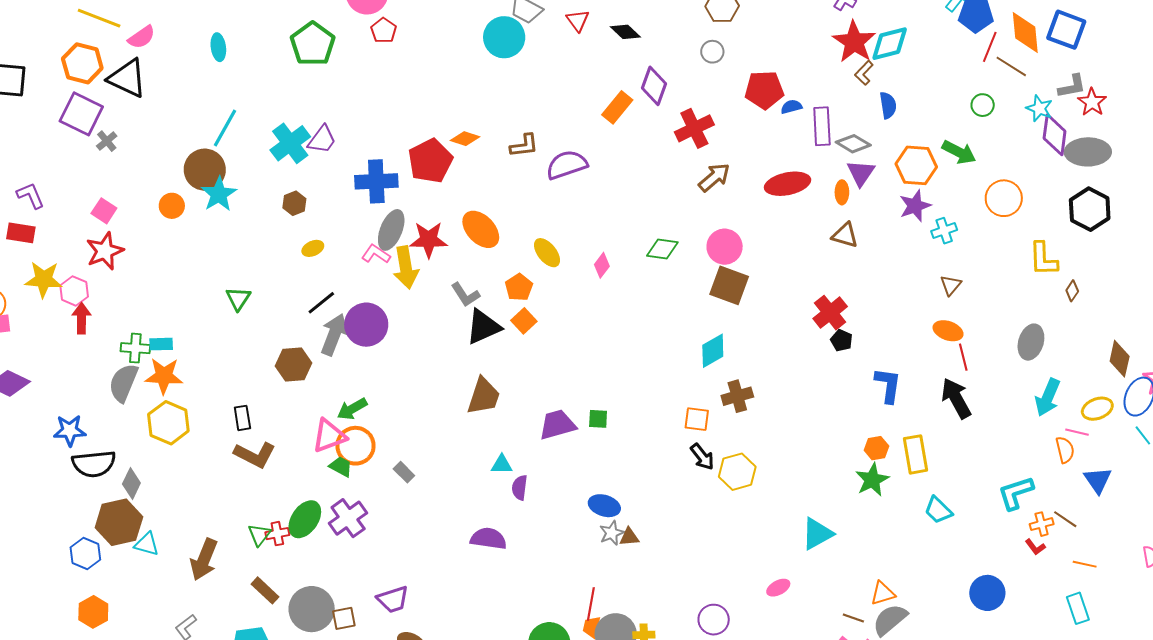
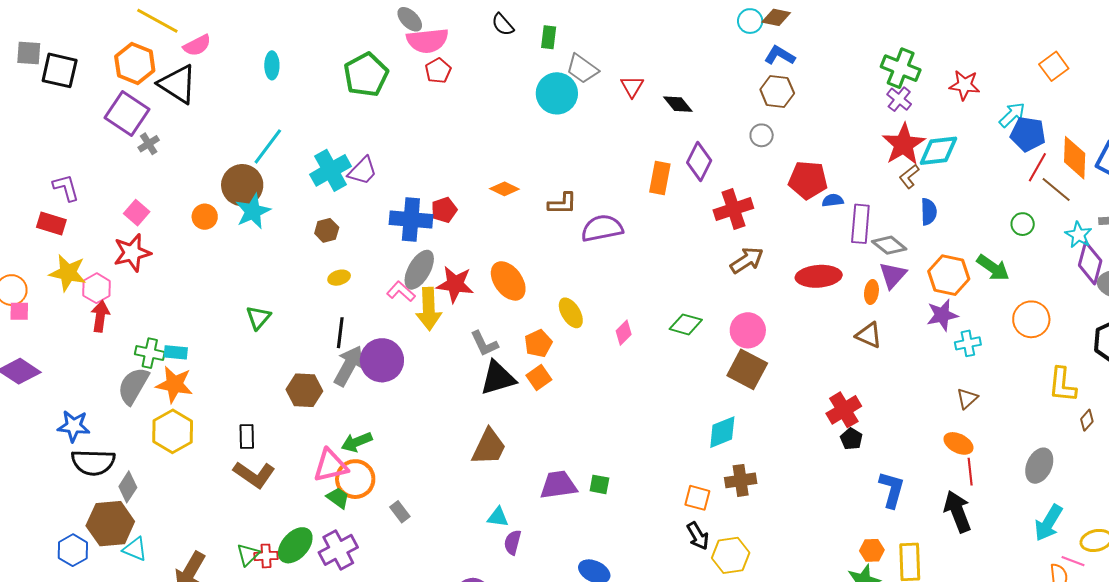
orange rectangle: (617, 107) -> (660, 178), turned -36
red pentagon: (430, 161) -> (444, 210), moved, size x0.6
black line: (321, 303) -> (340, 333), turned -52

